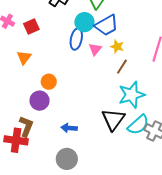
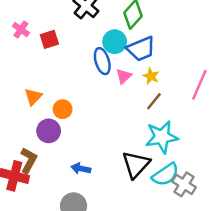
blue ellipse: (76, 39) -> (102, 61), turned -35
orange triangle: (24, 57) -> (33, 97), moved

